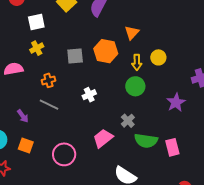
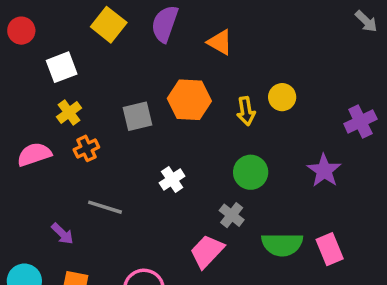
orange triangle: (132, 33) -> (220, 42), moved, turned -35
orange cross: (48, 80) -> (86, 148), moved
green circle: (135, 86) -> (251, 172), moved
gray cross: (128, 121) -> (232, 215), moved

